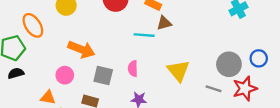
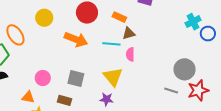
orange arrow: (81, 49) -> (76, 39), moved
blue circle: (259, 58) -> (208, 34), moved
pink semicircle: (133, 69) -> (130, 54), moved
yellow triangle: (178, 71) -> (113, 77), moved

